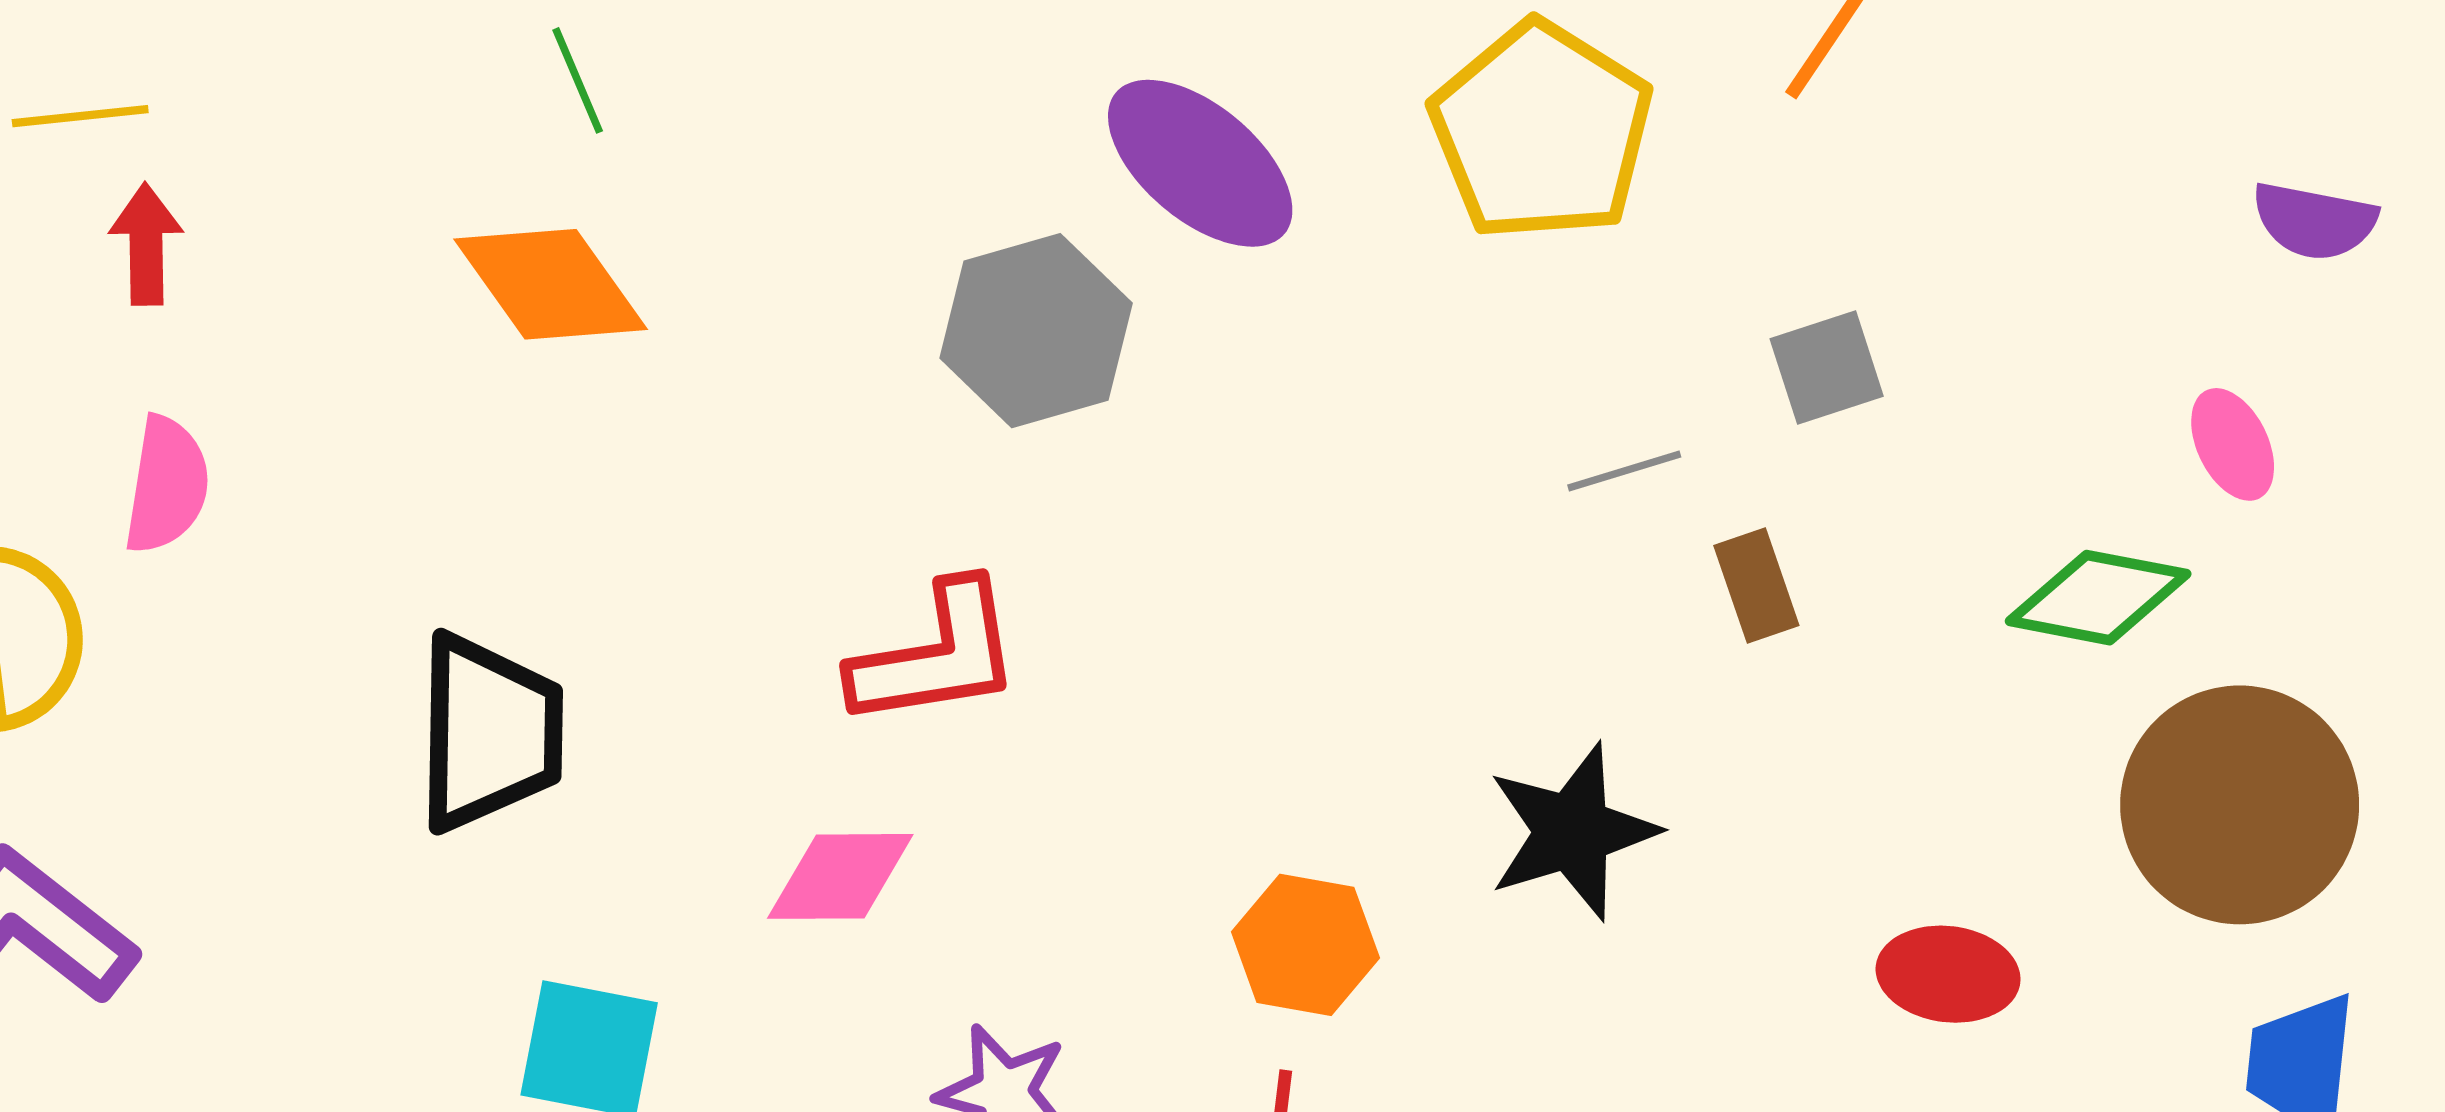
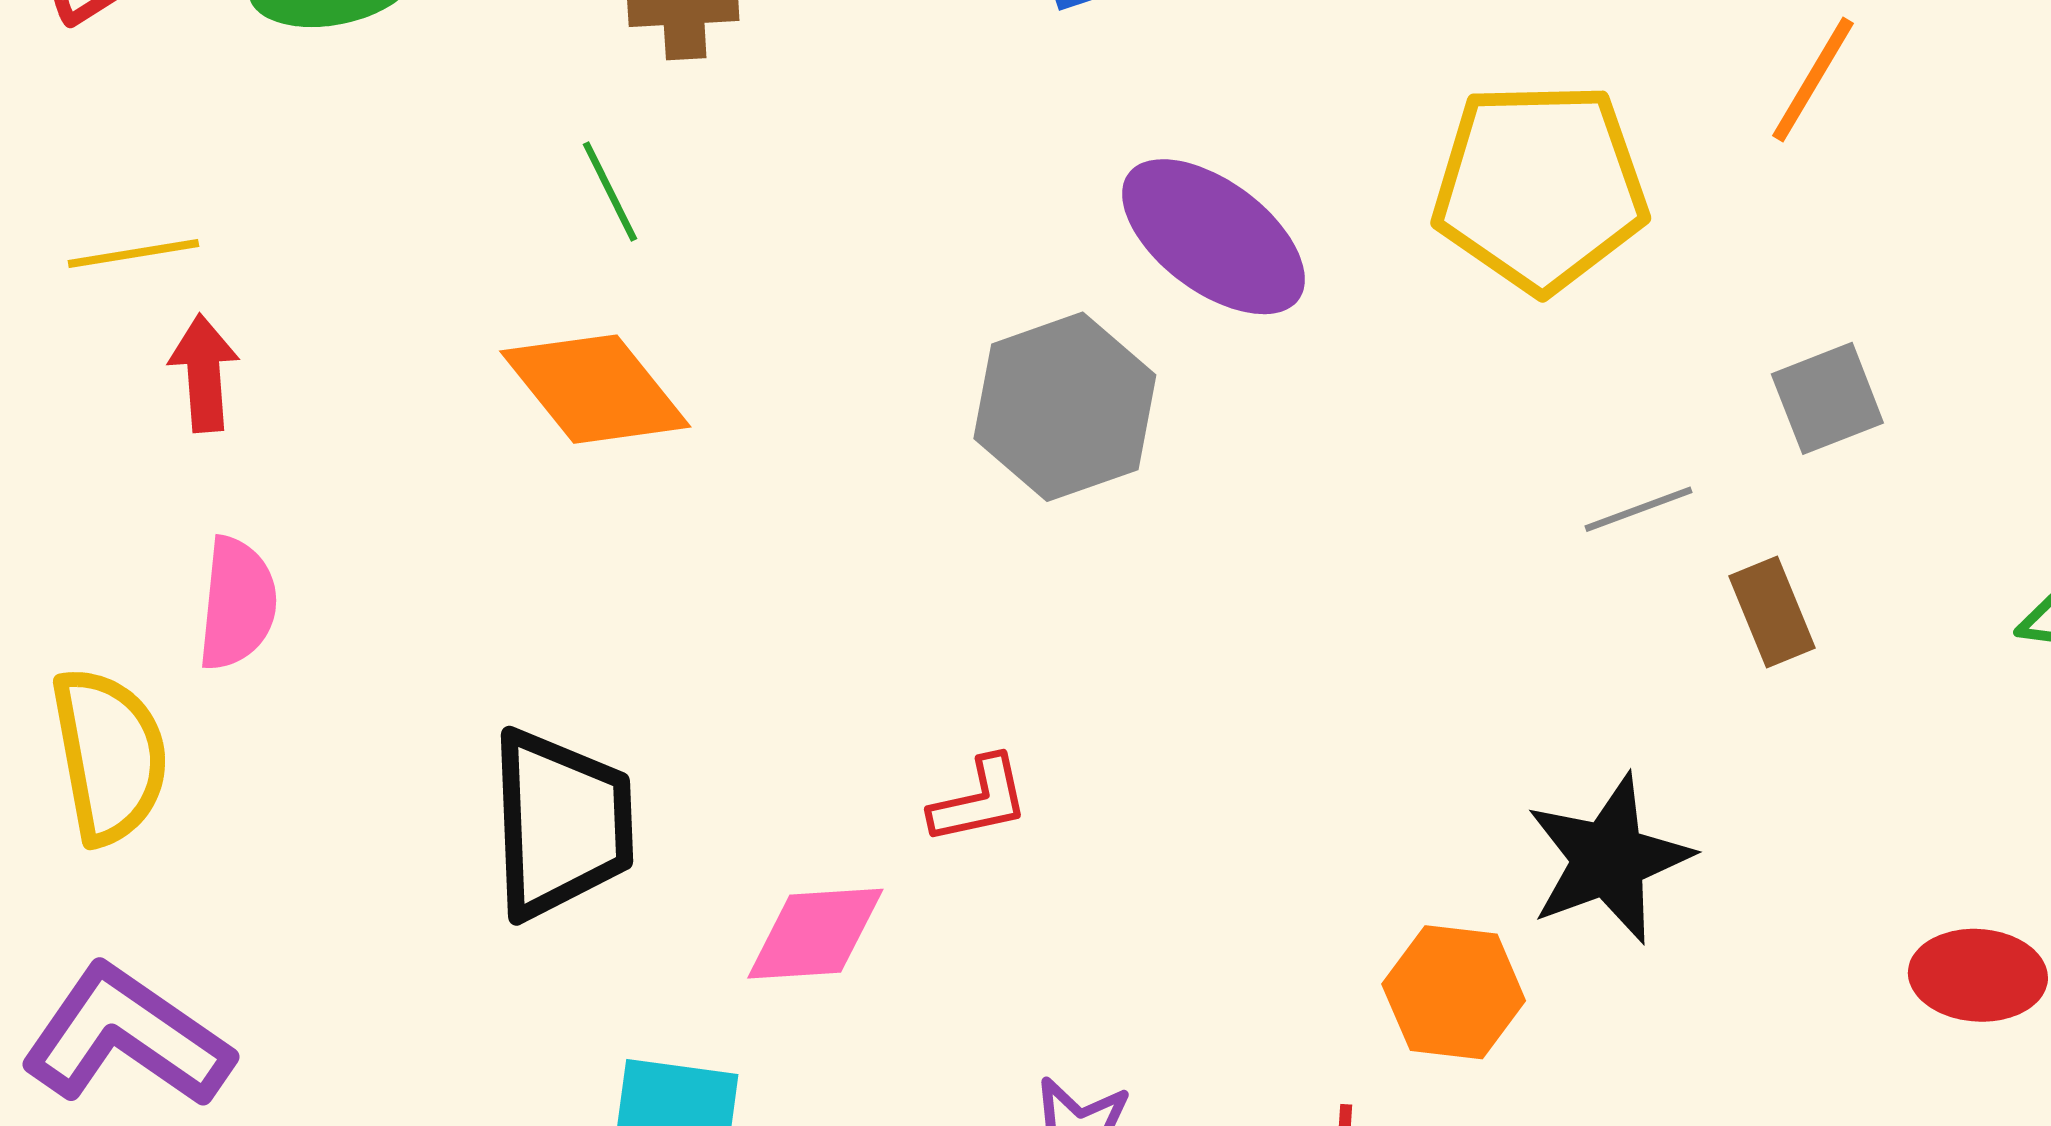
yellow pentagon: (1541, 131) -> (1540, 187), turned -30
red L-shape: (936, 655) -> (979, 800), moved, size x0.6
pink diamond: (840, 876) -> (815, 934), moved
orange hexagon: (1305, 945) -> (1454, 992), moved

